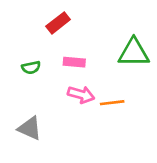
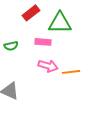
green triangle: (134, 53) -> (60, 23), moved

